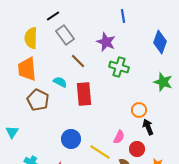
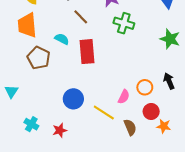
orange circle: (139, 110) -> (145, 87), moved
black arrow: (148, 127) -> (169, 81), moved
red circle: (137, 149) -> (151, 111), moved

